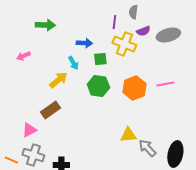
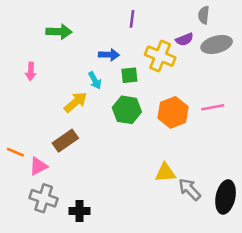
gray semicircle: (133, 12) -> (204, 15), moved
purple line: (114, 22) -> (132, 19), moved
pink arrow: (23, 56) -> (31, 71), turned -64
orange line: (11, 160) -> (15, 152), moved

